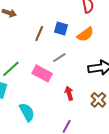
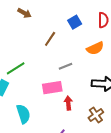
blue square: (61, 29) -> (75, 22), moved, turned 32
pink rectangle: (42, 73) -> (52, 88), moved, turned -48

